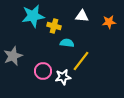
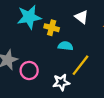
white triangle: (82, 16) -> (82, 17), turned 32
pink circle: (43, 71) -> (29, 71), moved

